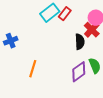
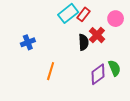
red cross: (92, 30) -> (97, 35), moved
black semicircle: (80, 42) -> (84, 42), moved

